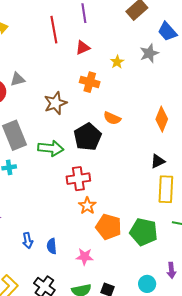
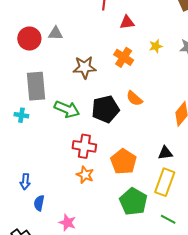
orange star: (87, 206) -> (85, 175), turned -30
orange pentagon: (109, 227) -> (123, 162), moved
green pentagon: (144, 232) -> (133, 202), moved
blue arrow: (28, 241) -> (25, 182), moved

